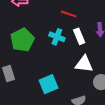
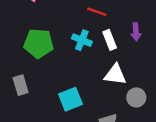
green pentagon: (22, 40) -> (39, 43), turned 30

